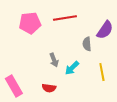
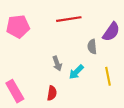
pink pentagon: (30, 23) -> (18, 26), moved
red semicircle: (49, 88) -> (52, 93), turned -88

